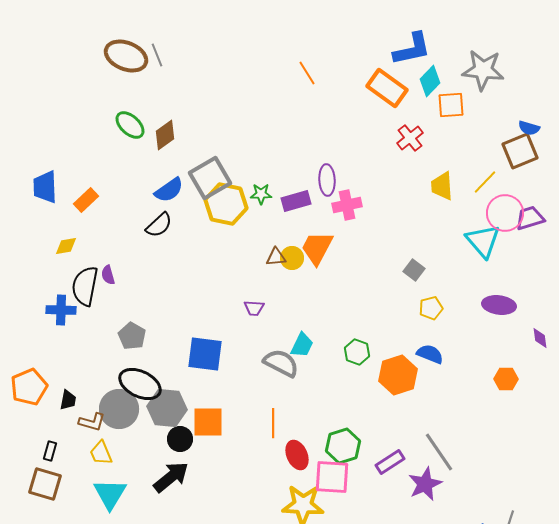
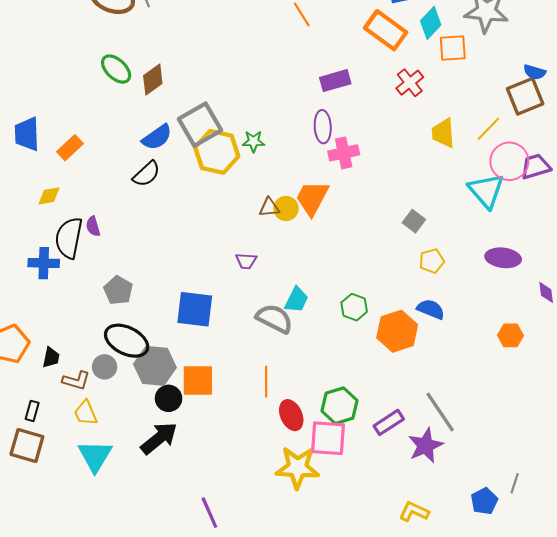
purple rectangle: (296, 201) -> (335, 81), moved
gray circle: (119, 409) -> (105, 367), size x0.6

